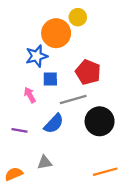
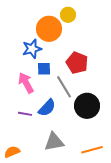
pink arrow: (30, 95) -> (26, 83), size x1.5
gray line: (73, 100) -> (64, 87), turned 75
purple line: (19, 130) -> (25, 114), moved
gray triangle: (45, 162) -> (54, 142), moved, size x1.5

